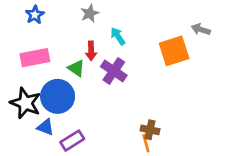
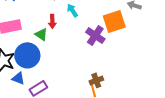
purple cross: (114, 71) -> (95, 35), moved
brown cross: (150, 130) -> (96, 80), turned -32

